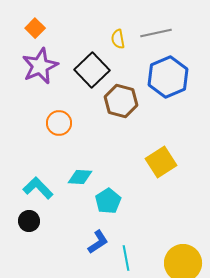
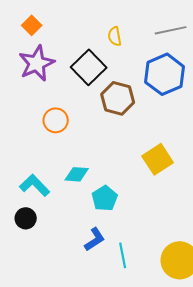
gray line: (156, 33) -> (171, 30), moved

